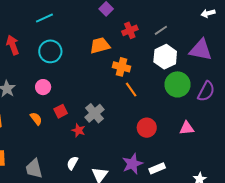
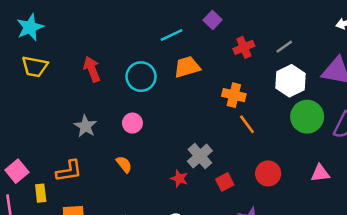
cyan line: (44, 18) -> (172, 35), moved
orange trapezoid: (100, 46) -> (187, 67), moved
red square: (61, 111) -> (225, 182), moved

